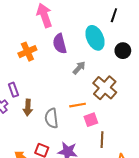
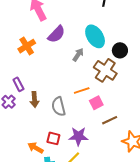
cyan ellipse: (95, 38) -> (95, 36), moved
purple semicircle: (60, 44) -> (56, 34), turned -114
black circle: (123, 51) -> (120, 50), moved
brown line: (102, 140) -> (110, 120), turned 70

